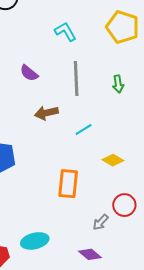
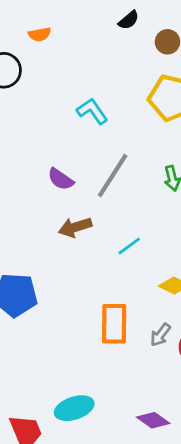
purple semicircle: (29, 73) -> (61, 179), moved
gray line: (76, 79) -> (113, 176), turned 40
gray arrow: (101, 222) -> (160, 335), moved

